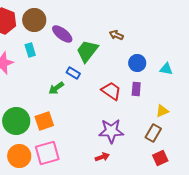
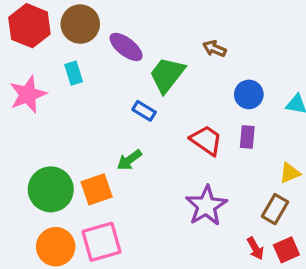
green arrow: (56, 88) -> (129, 160), moved
purple star: (111, 131) -> (206, 206), turned -30
red arrow: (102, 157) -> (255, 248), moved, turned 80

